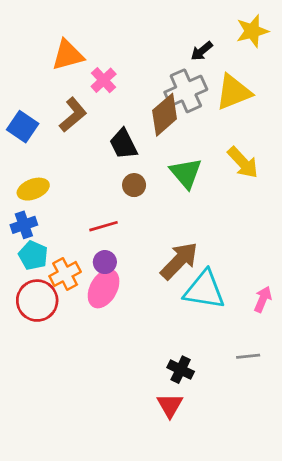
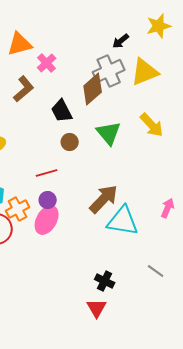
pink arrow: (263, 299) -> (168, 208), moved
gray line: (248, 356) -> (156, 271), turned 42

